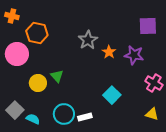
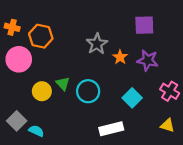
orange cross: (12, 16) -> (12, 27), moved
purple square: (148, 26) -> (144, 25), moved
cyan square: (112, 95) -> (132, 98), moved
cyan circle: (64, 114) -> (88, 91), moved
white rectangle: (85, 117) -> (111, 129), moved, size x1.5

